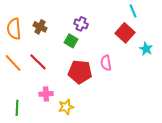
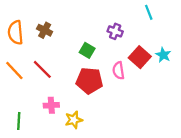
purple cross: (81, 24) -> (115, 31), moved
red square: (125, 33) -> (140, 57), moved
green square: (71, 41) -> (87, 50), moved

